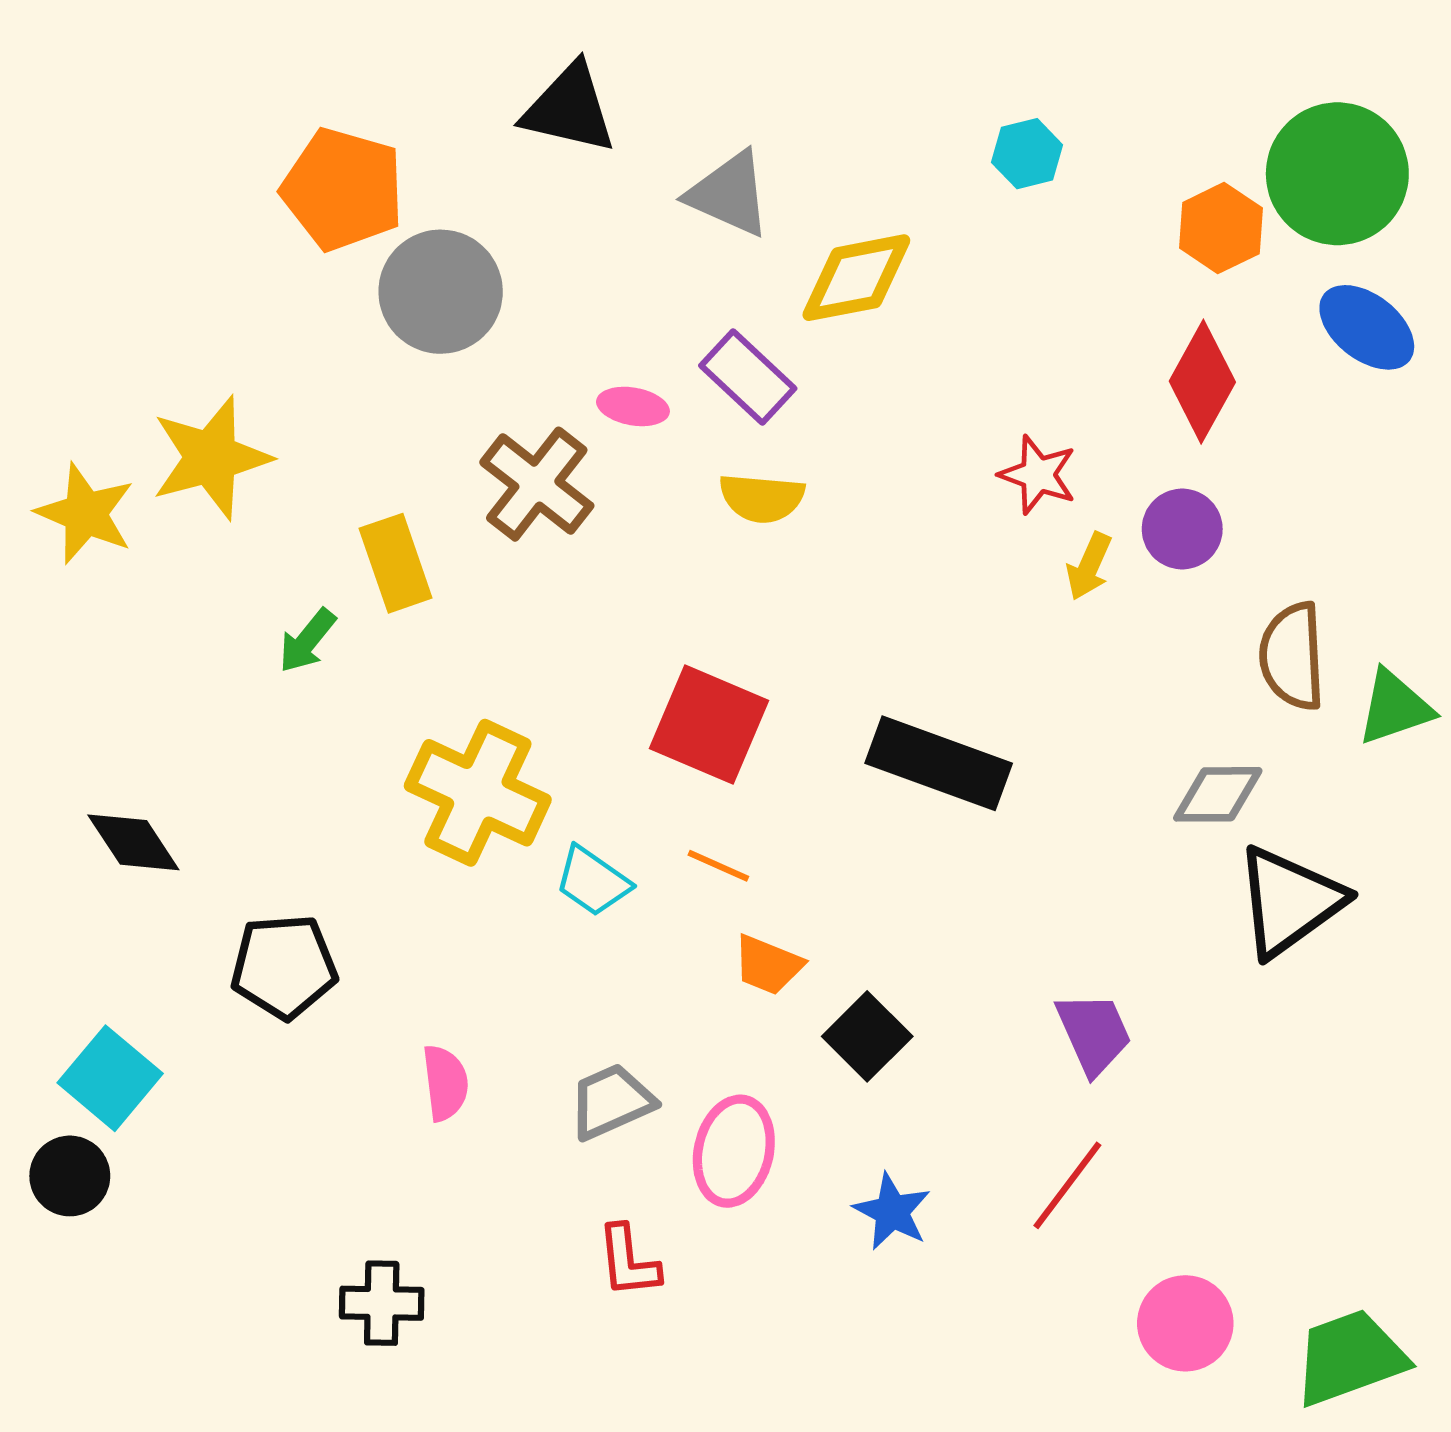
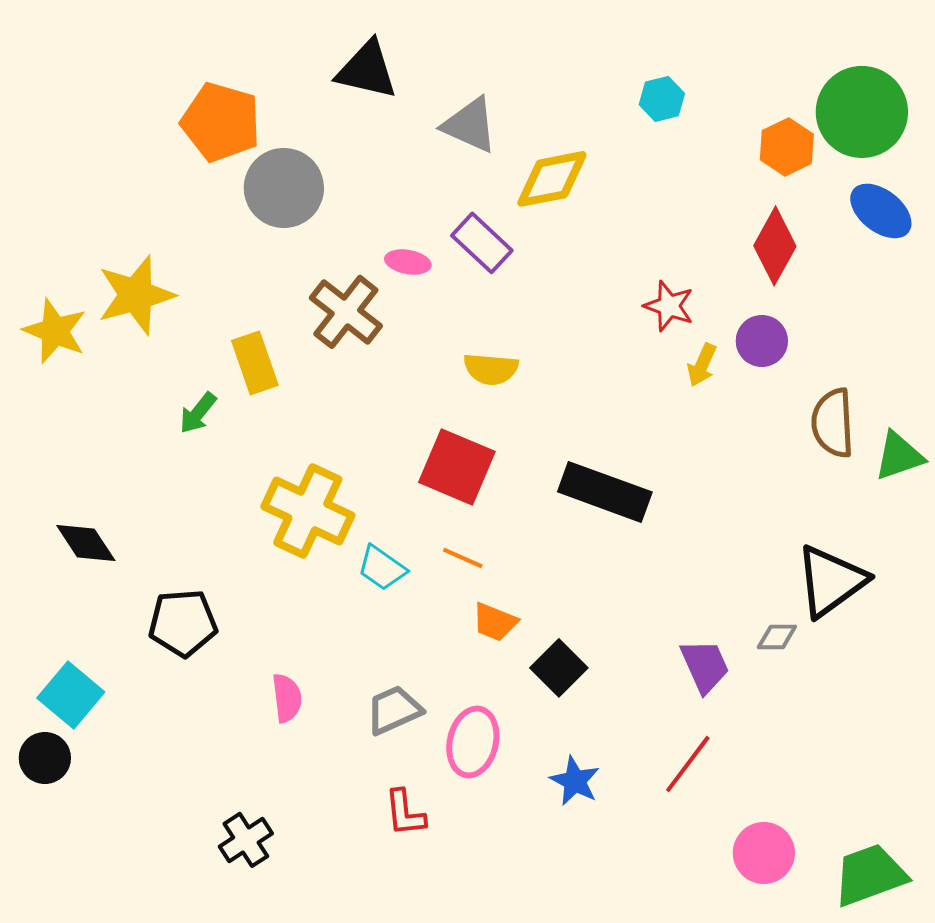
yellow semicircle: (762, 498) -> (491, 369), moved
gray diamond: (1218, 794) -> (777, 637), moved, size x0.7
black cross: (382, 1303) -> (246, 840), turned -34

